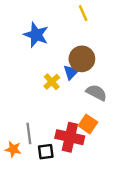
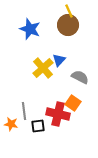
brown circle: (82, 59) -> (68, 25), moved
yellow cross: (52, 82) -> (43, 68), size x1.5

